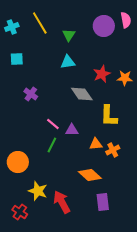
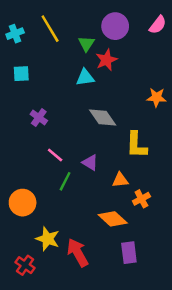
pink semicircle: (126, 20) -> (158, 25), turned 49
purple circle: (104, 26) -> (115, 26), moved
red star: (102, 74) -> (106, 60), moved
pink line: (53, 124) -> (55, 155), moved
purple triangle: (72, 130) -> (90, 163), turned 32
orange cross: (113, 150) -> (141, 199), moved

